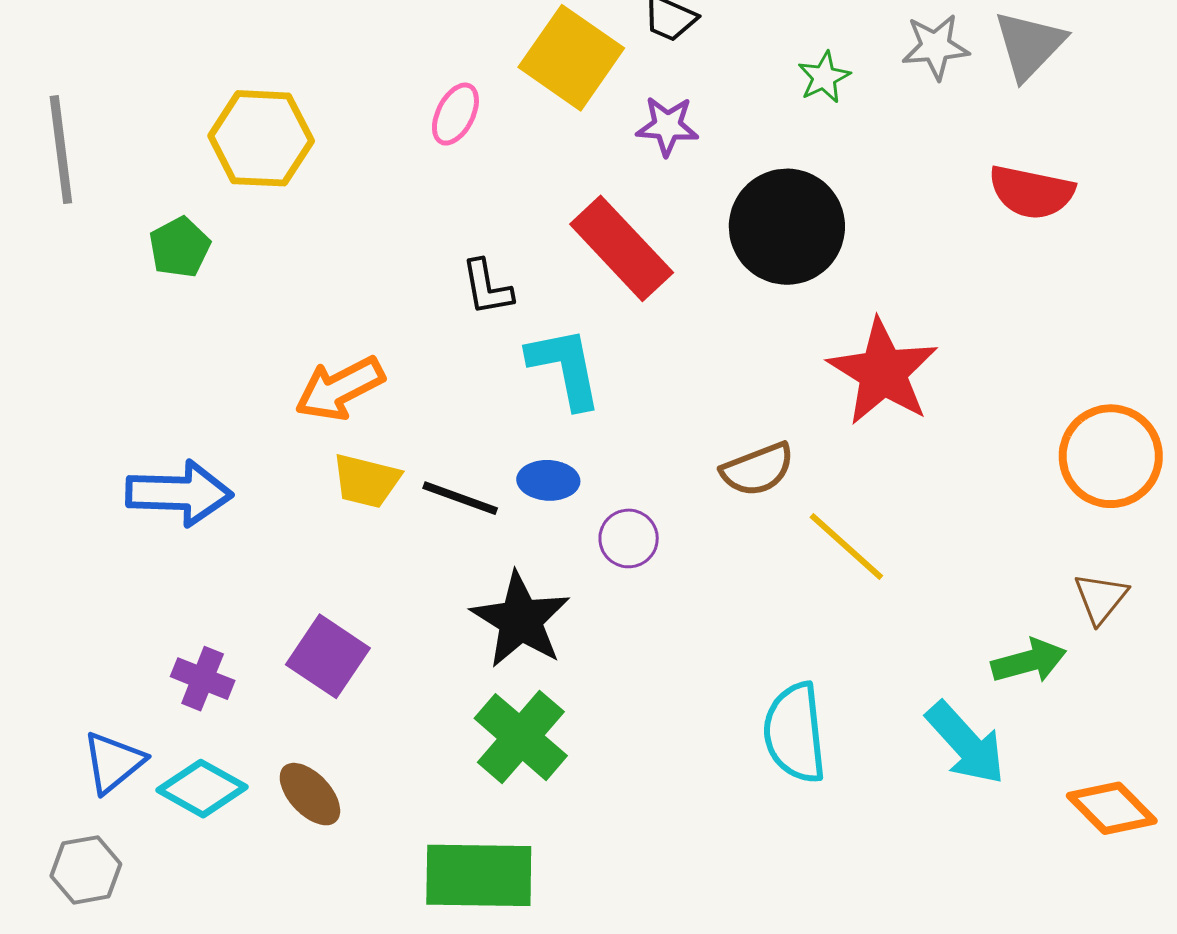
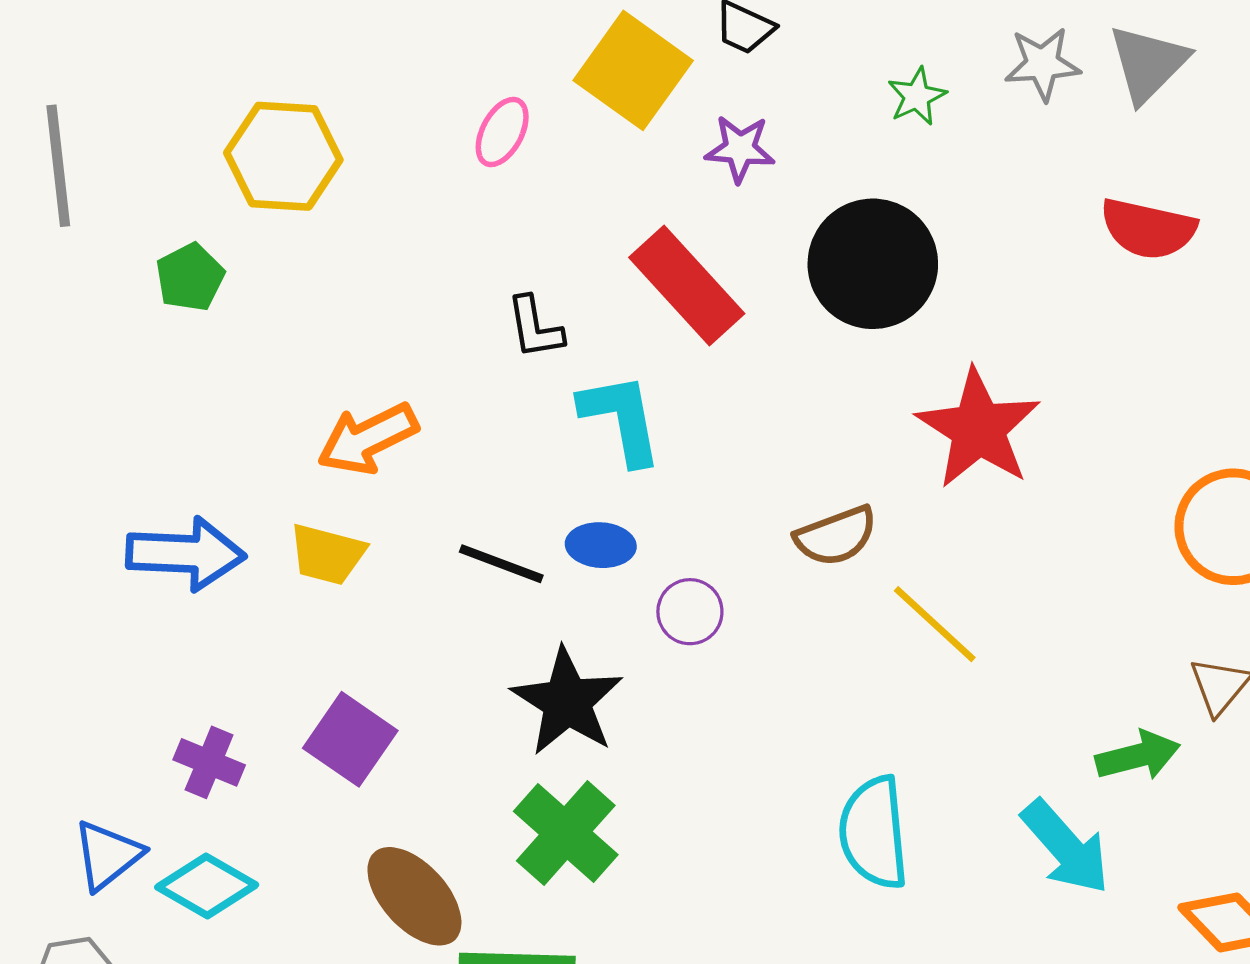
yellow trapezoid: (366, 481) -> (327, 554), moved
brown ellipse: (310, 794) -> (414, 896), moved, size x1.4

